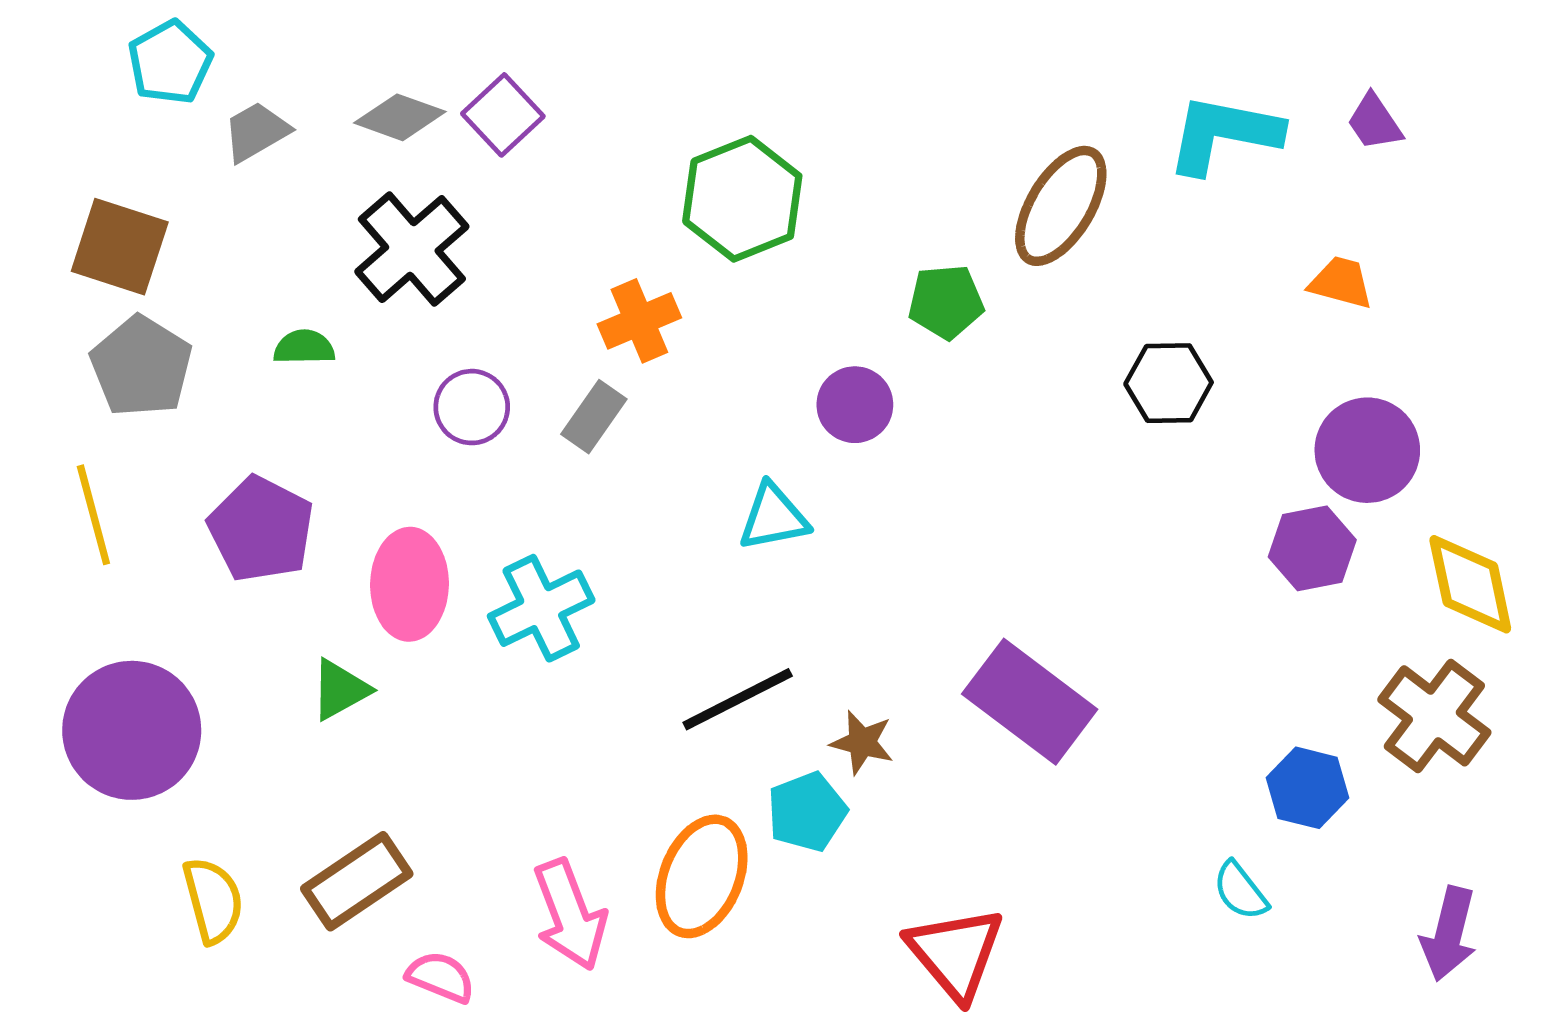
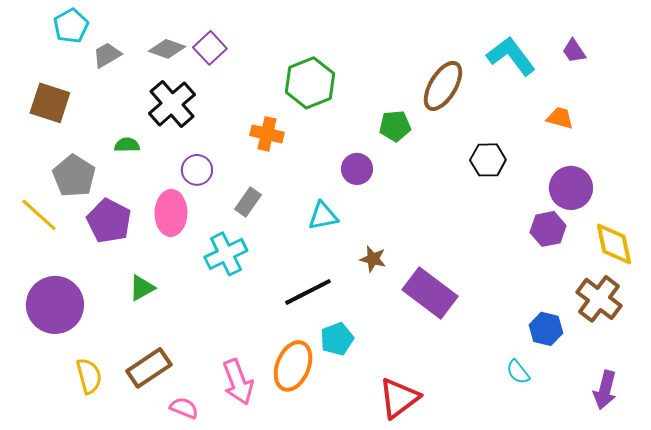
cyan L-shape: (1224, 134) -> (511, 56), turned 42
orange cross: (639, 321) -> (267, 134), turned 36
gray pentagon: (141, 366) -> (74, 176), moved
gray rectangle: (594, 417) -> (248, 202), moved
yellow line: (93, 515) -> (39, 215), turned -33
pink ellipse: (409, 584) -> (171, 213), moved
brown star: (862, 742) -> (373, 259), moved
red triangle: (955, 953) -> (399, 398), turned 33

